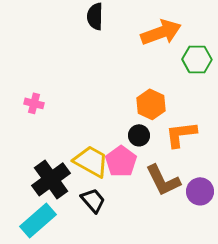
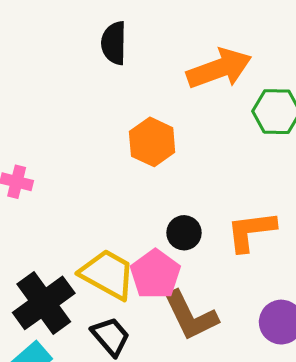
orange hexagon: (151, 104) -> (152, 142), moved
brown L-shape: (163, 180) -> (190, 316), moved

